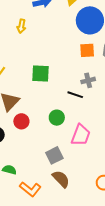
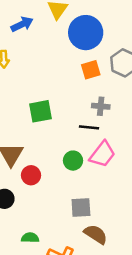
gray cross: (88, 80) -> (101, 106), turned 32
pink trapezoid: (81, 135) -> (102, 154), moved, turned 30
gray square: (54, 155) -> (81, 207), turned 36

